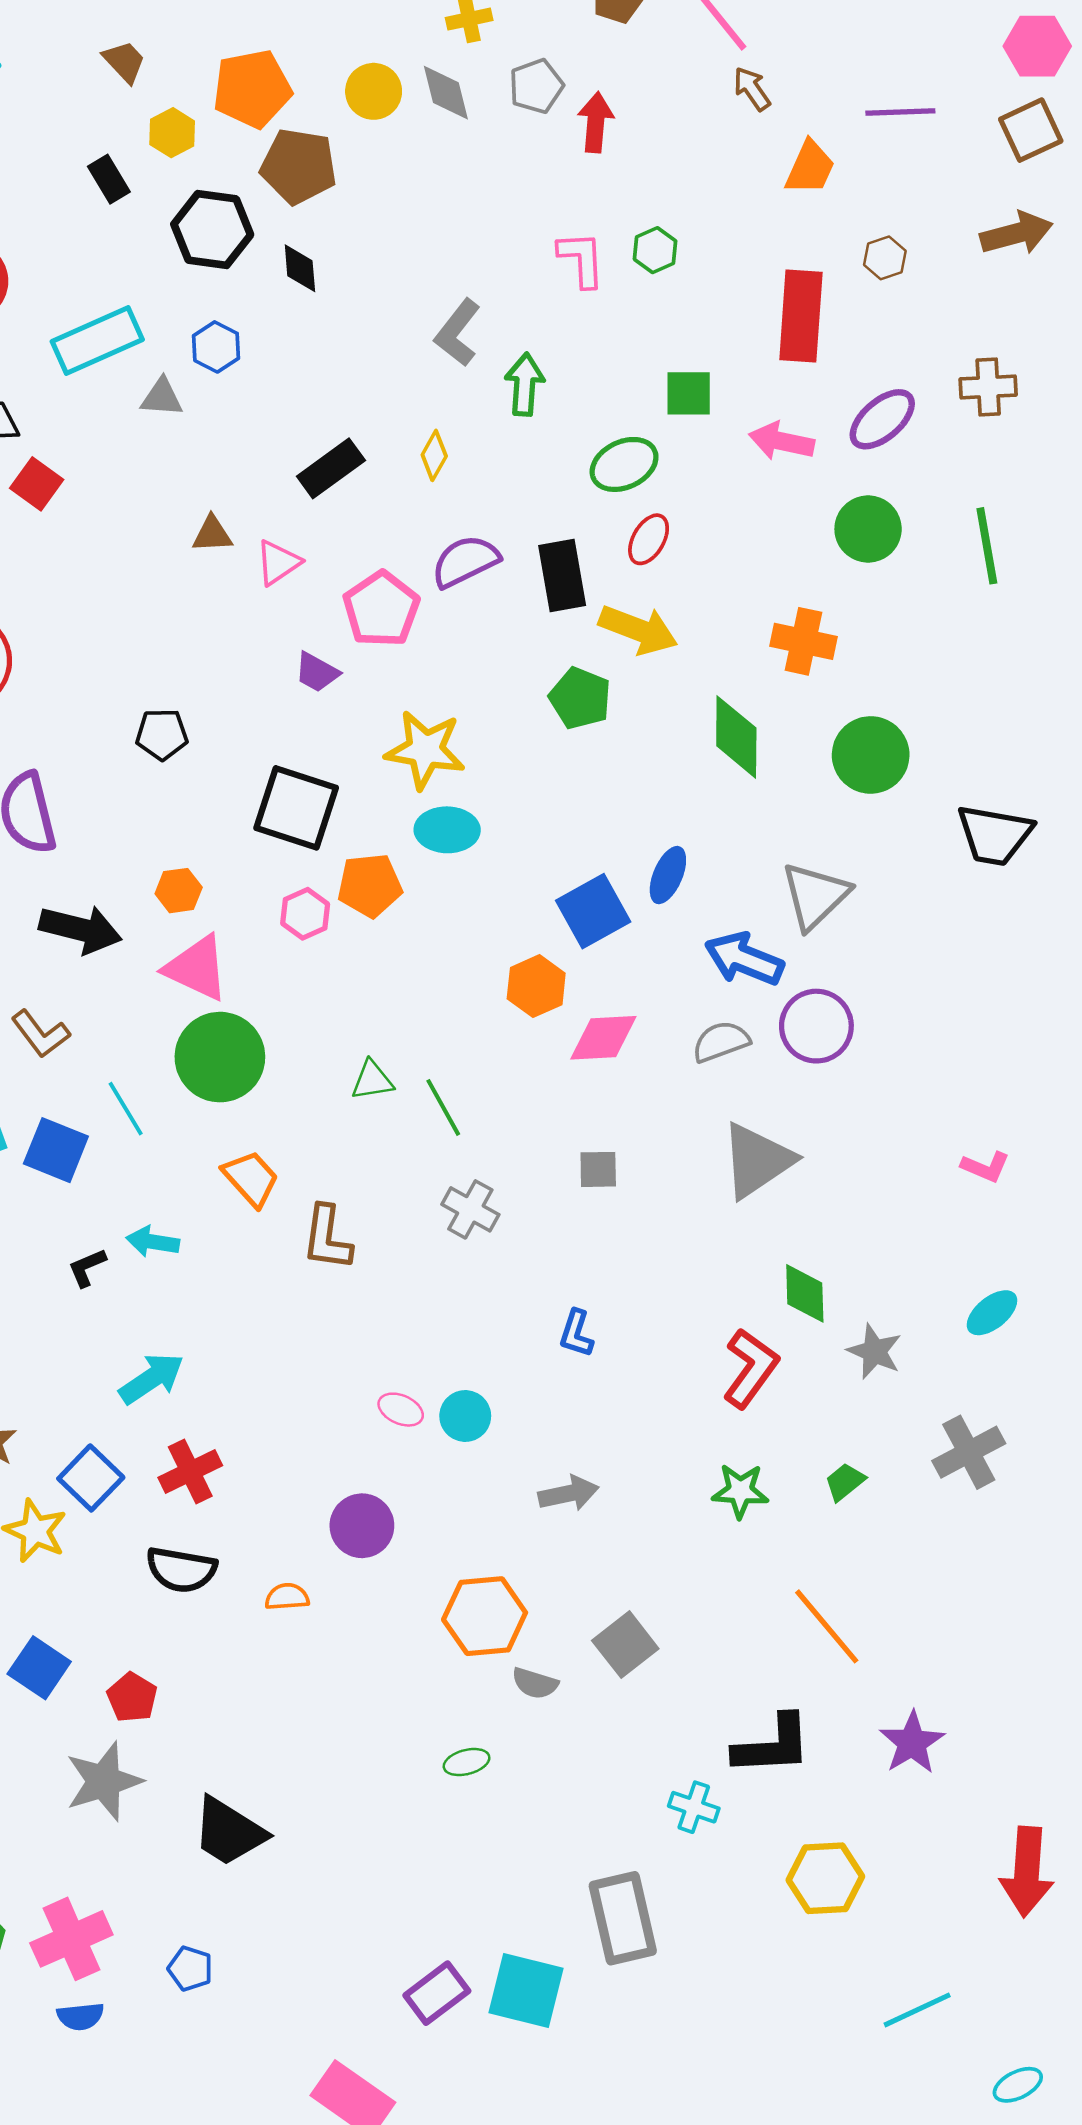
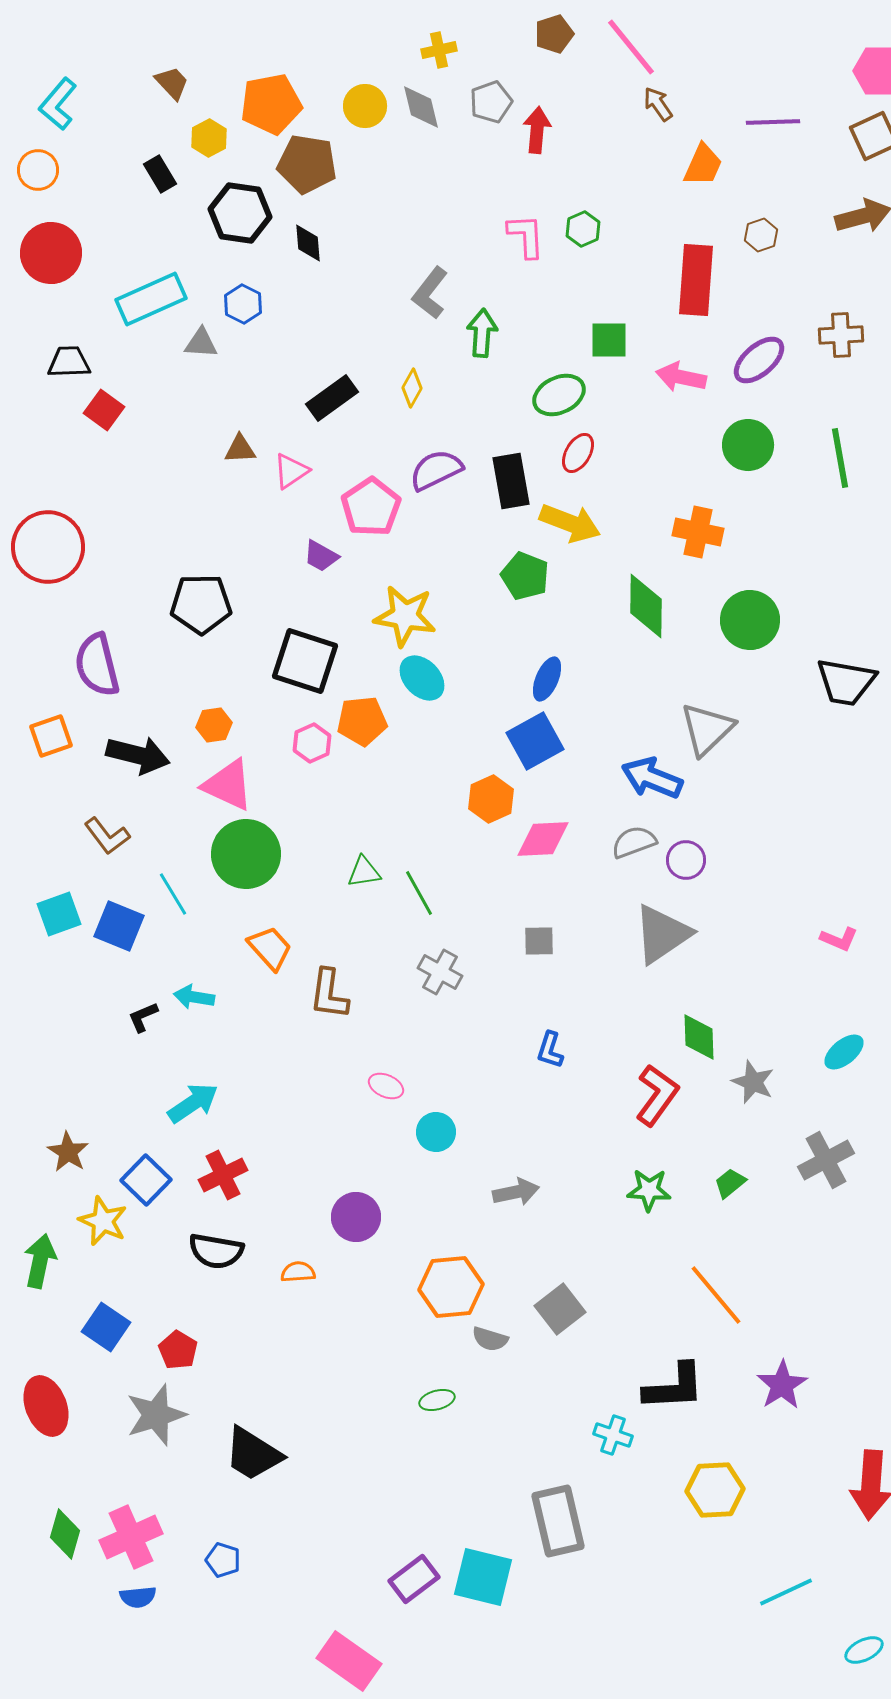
black pentagon: (162, 734) -> (201, 604), size x1.5
cyan ellipse: (447, 830) -> (422, 678), turned 45
blue ellipse: (668, 875) -> (547, 679), moved
purple circle: (816, 1026) -> (686, 860), moved, size x0.7
blue L-shape: (576, 1333) -> (550, 1050), moved
pink ellipse: (401, 1410) -> (386, 1086), moved

